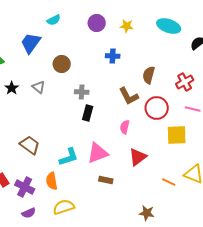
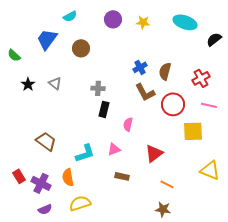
blue cross: (113, 56) -> (140, 67), moved, turned -32
brown circle: (62, 64) -> (81, 48), moved
pink semicircle: (125, 127) -> (128, 124), moved
pink triangle: (98, 153) -> (114, 149), size x0.6
orange line: (169, 182) -> (167, 184), moved

